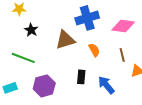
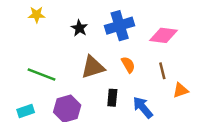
black star: (31, 30) -> (79, 28), moved
brown triangle: (65, 40) -> (93, 67), moved

